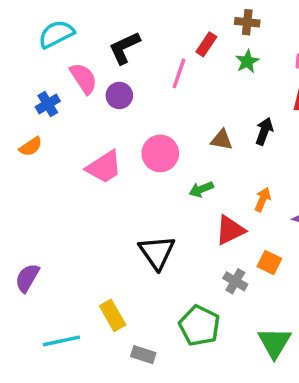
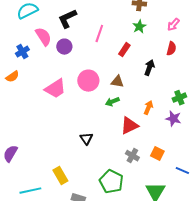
red rectangle: (206, 44) -> (124, 50), moved
brown triangle: (222, 140) -> (117, 82), moved
black triangle: (157, 252) -> (86, 139), size x0.6
orange square: (269, 263) -> (157, 154), moved

